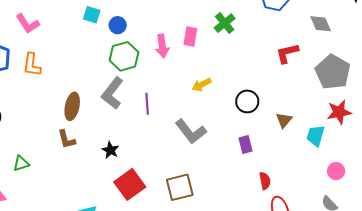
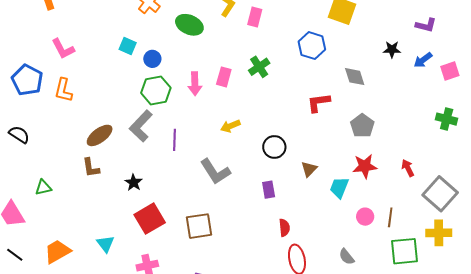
gray pentagon: (333, 72) -> (362, 126), size x0.7
brown ellipse: (72, 106) -> (100, 135), turned 36
pink circle: (336, 171) -> (365, 217), moved

